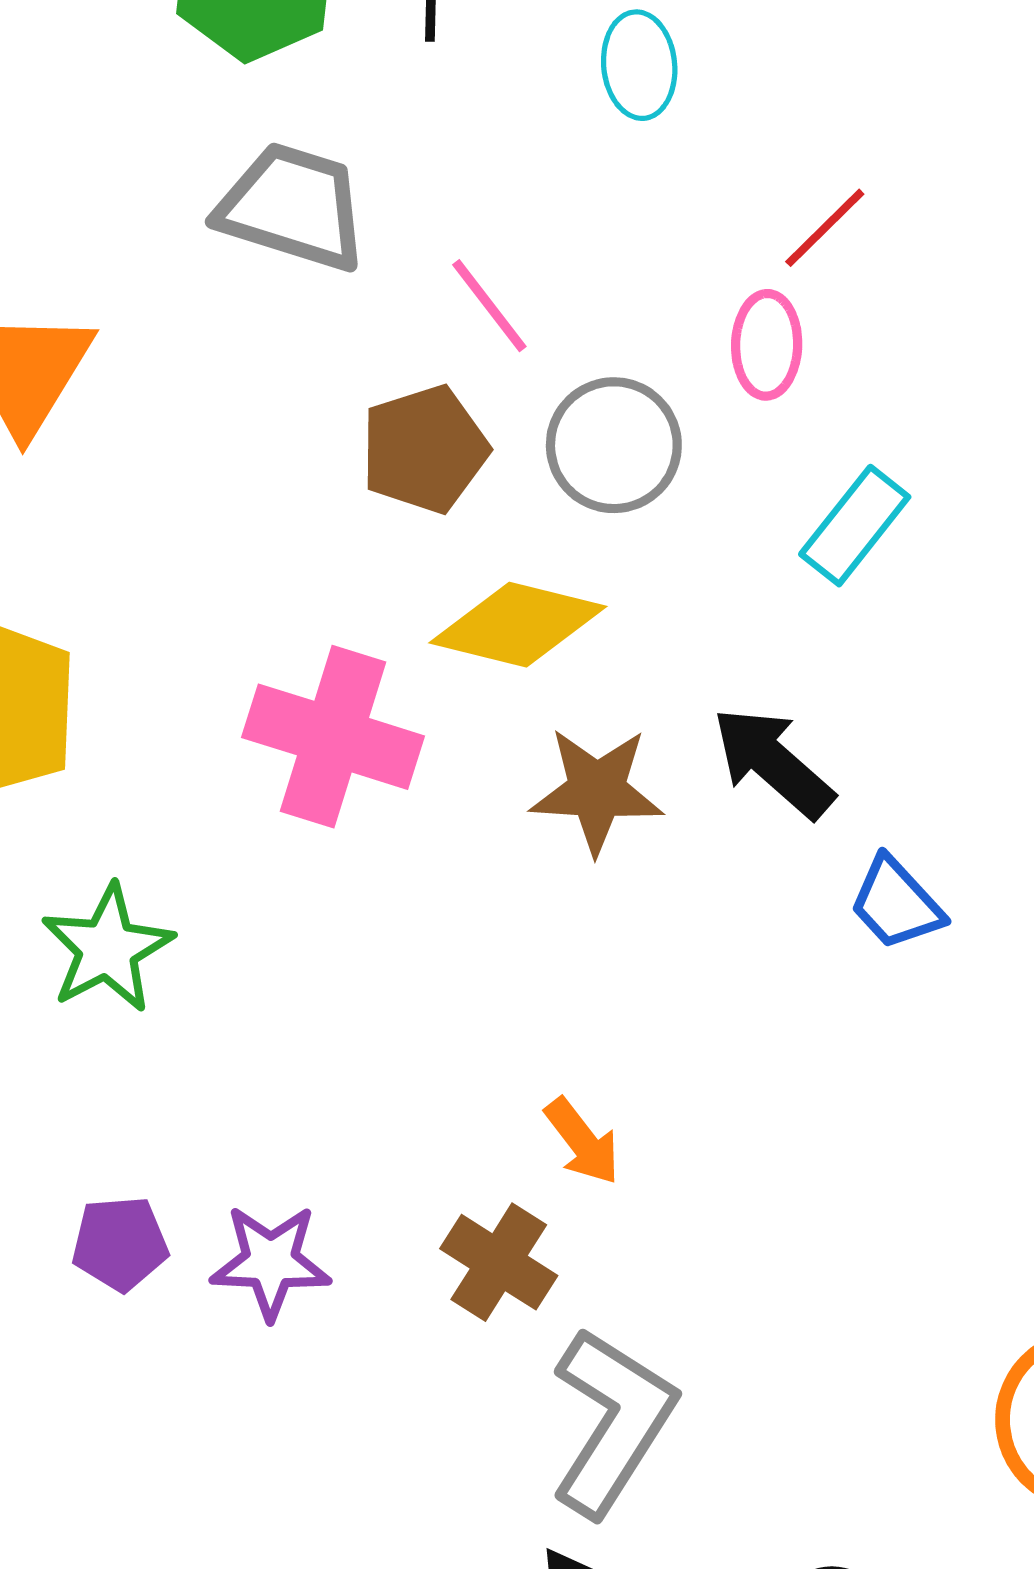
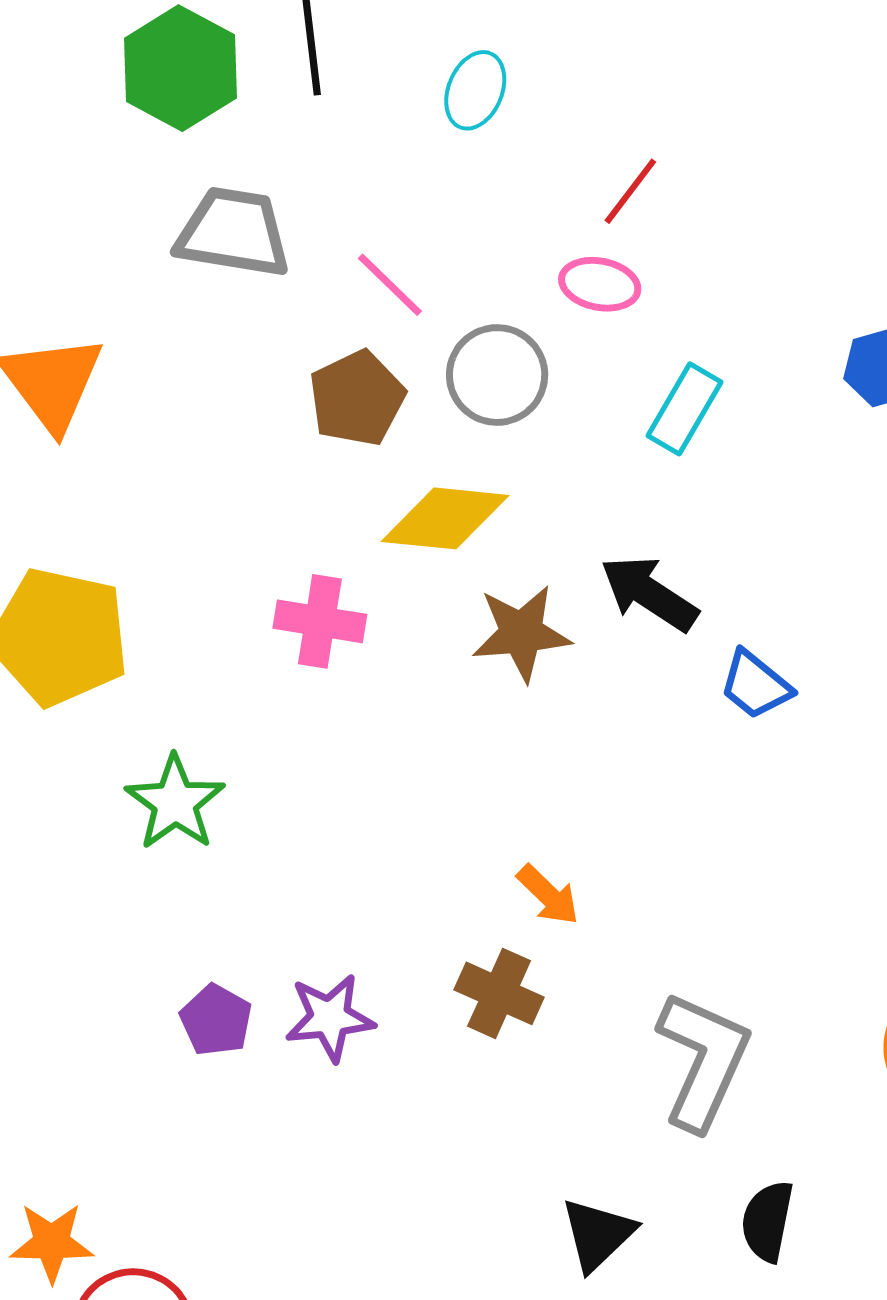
cyan ellipse: (639, 65) -> (475, 90), turned 36
pink ellipse: (767, 345) -> (600, 284), turned -72
pink cross: (333, 737) -> (320, 621), size x0.7
purple pentagon: (120, 1243) -> (216, 1020), turned -30
gray L-shape: (612, 1422) -> (703, 1060), moved

